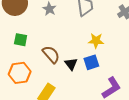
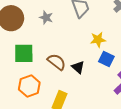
green square: (21, 40) -> (24, 53), size x1.5
blue square: (91, 62) -> (106, 59), moved, turned -35

